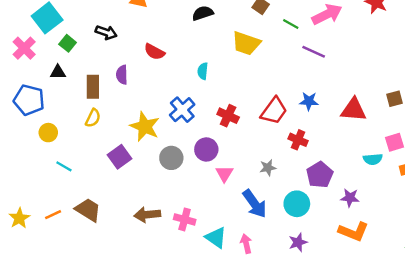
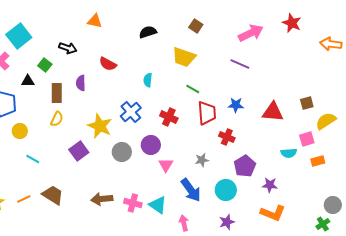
green line: (291, 24) -> (193, 89), moved
green square: (68, 43) -> (45, 65), moved
red trapezoid: (274, 111) -> (207, 113), turned -40
cyan triangle: (216, 238) -> (158, 205), moved

